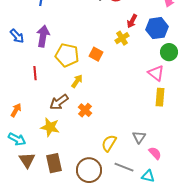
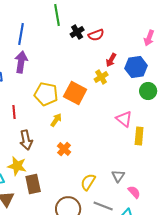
purple arrow: (43, 36) -> (21, 62), moved
orange square: (96, 54) -> (75, 93), size x1.6
pink triangle: (156, 73) -> (124, 119), moved
brown arrow: (59, 102) -> (26, 140), moved, turned -66
yellow star: (50, 127) -> (17, 166), moved
brown rectangle: (54, 163) -> (33, 184), moved

